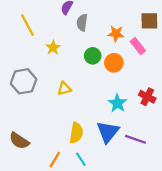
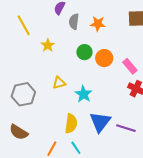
orange star: (116, 34) -> (98, 24), moved
pink rectangle: (138, 46) -> (130, 66), moved
gray hexagon: (23, 81) -> (23, 94), moved
cyan star: (117, 103) -> (83, 94), moved

